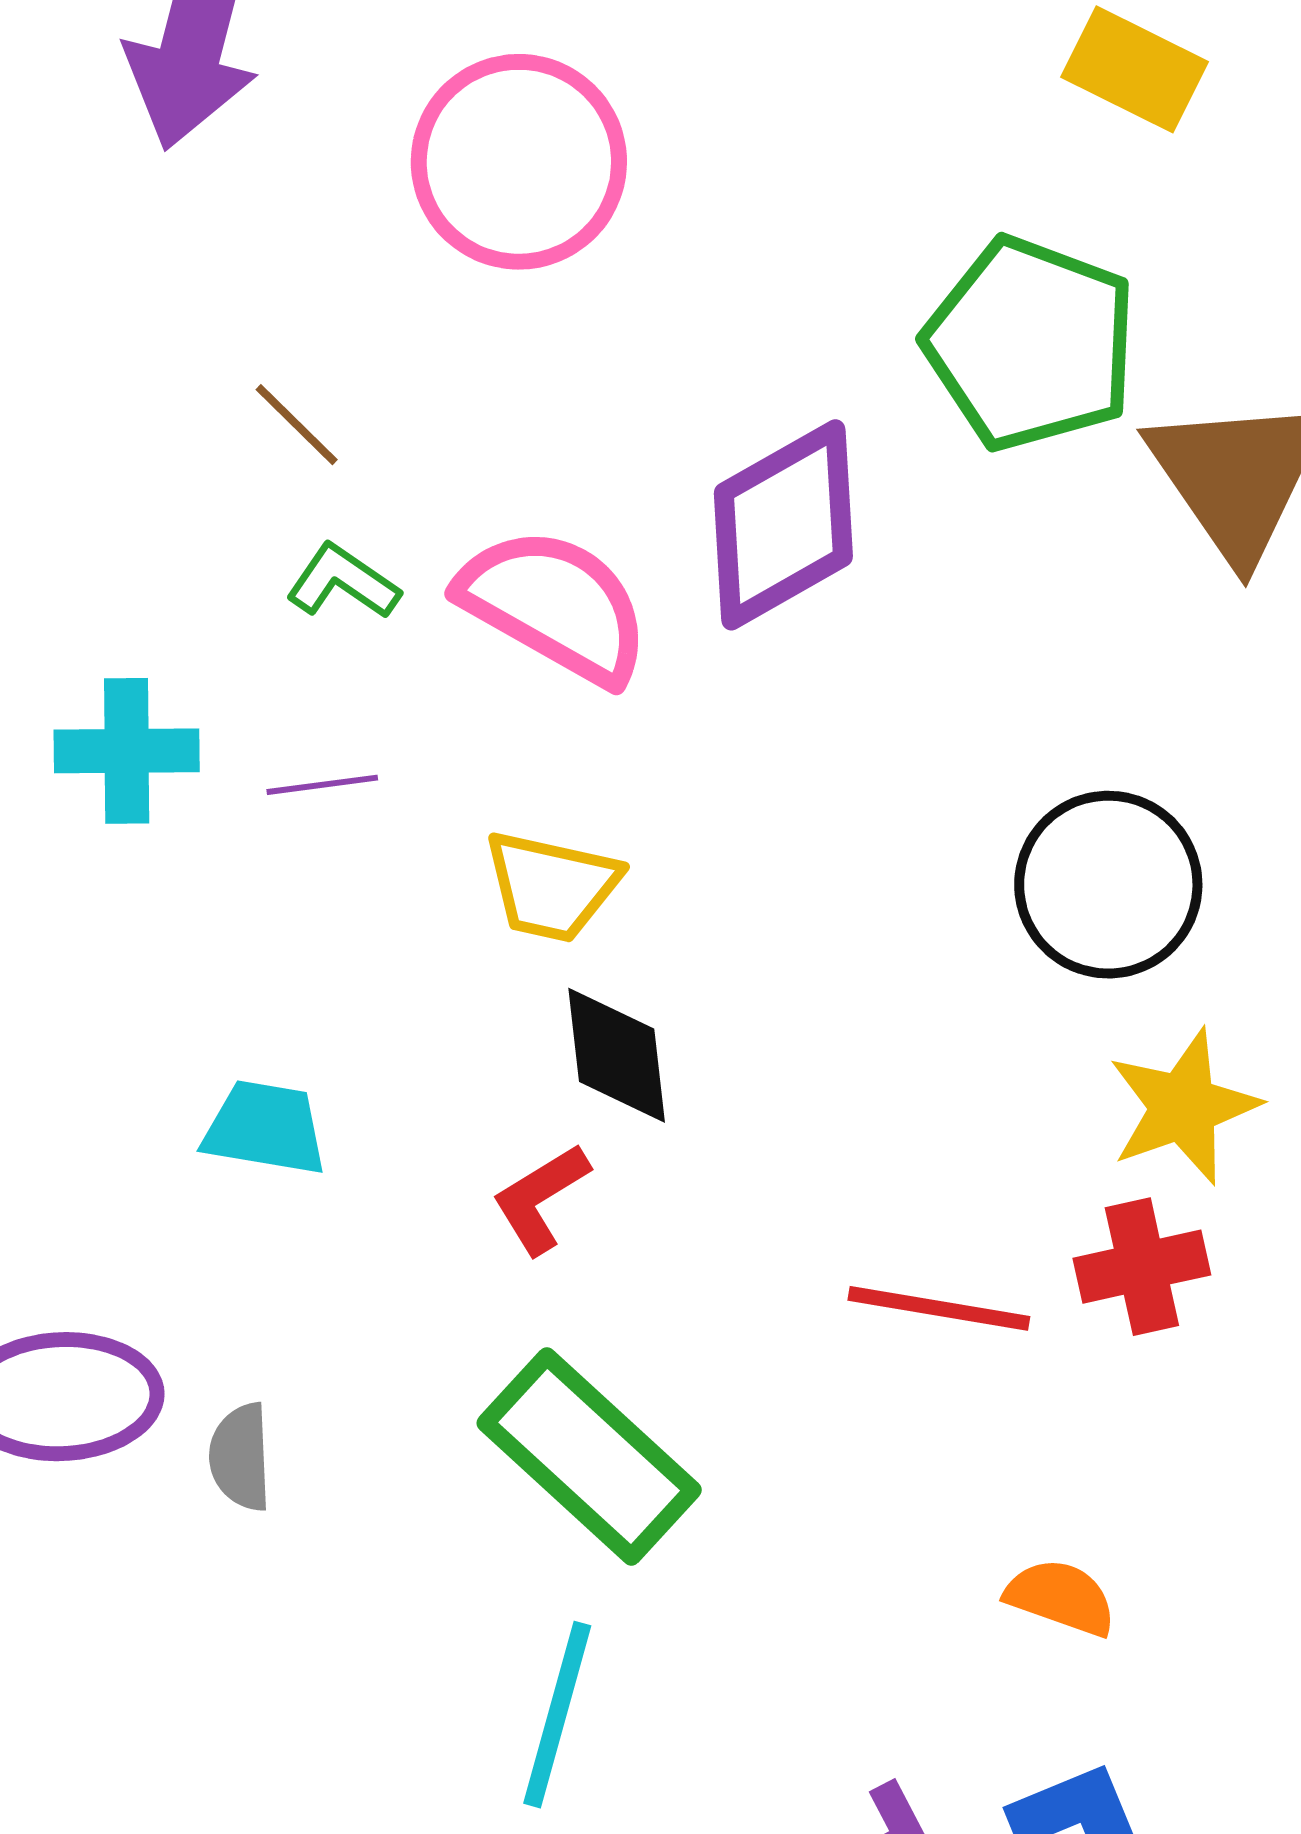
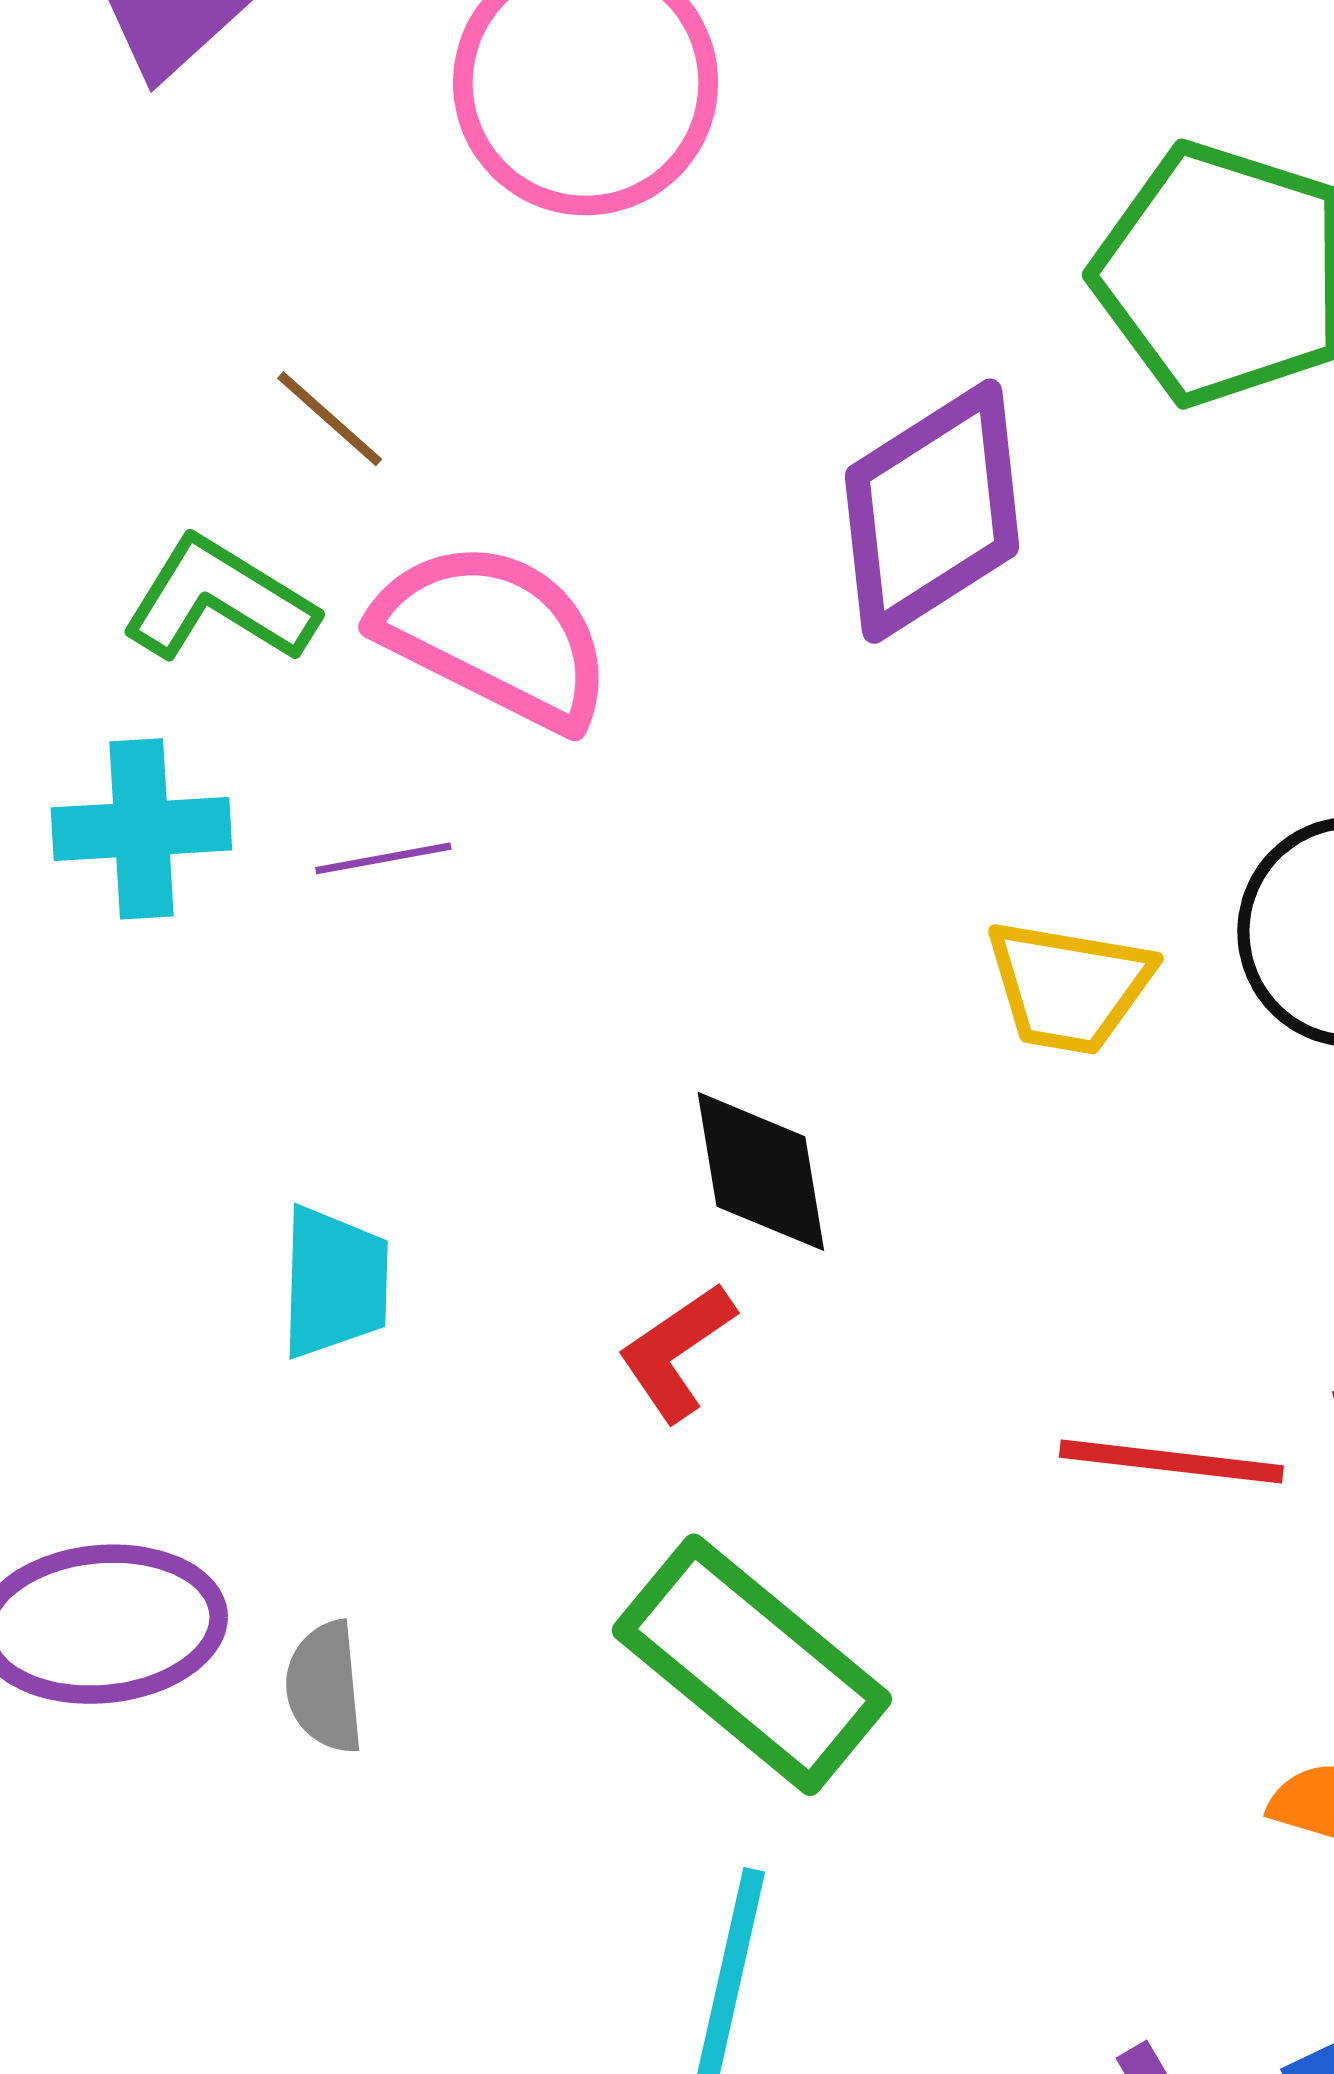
green L-shape: (343, 582) -> (219, 600), moved, size x1.4
pink semicircle: (555, 605) -> (494, 635), moved
yellow trapezoid: (552, 886) -> (1069, 986), moved
cyan trapezoid: (265, 1128) -> (335, 1282), turned 85

